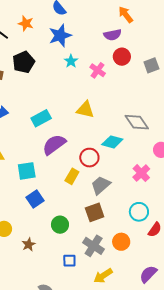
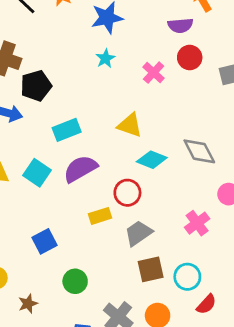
cyan star: (71, 61) -> (105, 58), moved
black pentagon: (24, 62) -> (36, 86), moved
cyan diamond: (112, 142) -> (152, 160), moved
cyan square: (27, 171) -> (37, 173), moved, turned 36
yellow rectangle: (72, 176) -> (100, 216), turned 35
brown square: (95, 212) -> (151, 269), moved

